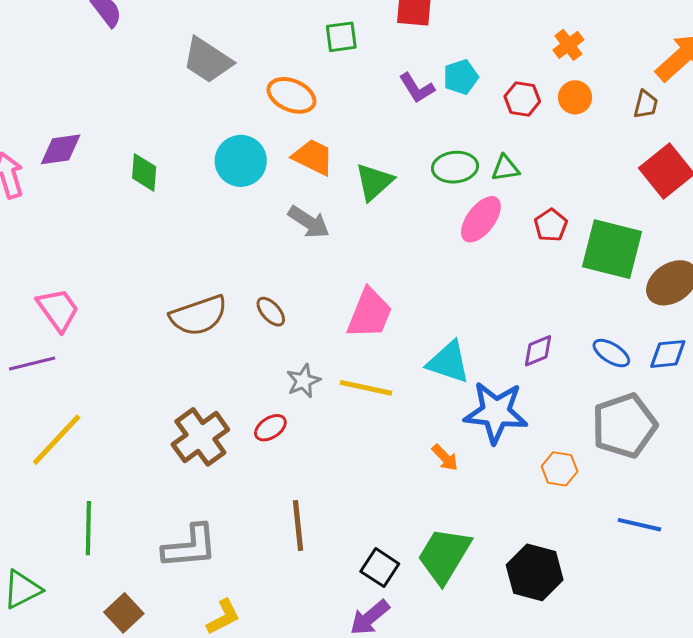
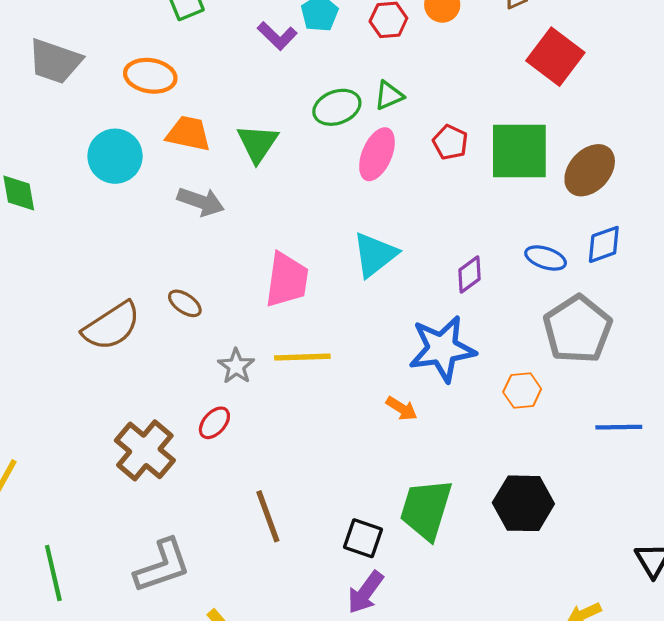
cyan triangle: (448, 362) -> (375, 255), moved, turned -42

